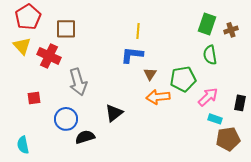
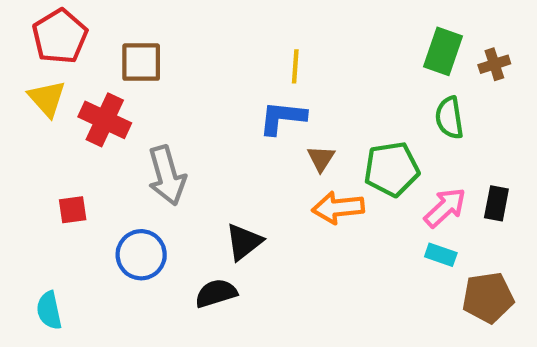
black rectangle: (240, 103) -> (496, 203), moved
cyan rectangle: (215, 119) -> (441, 255), moved
black semicircle: (85, 137) -> (216, 293), moved

